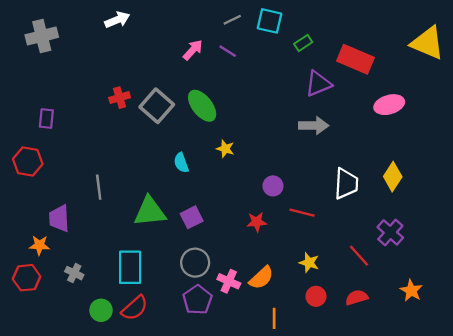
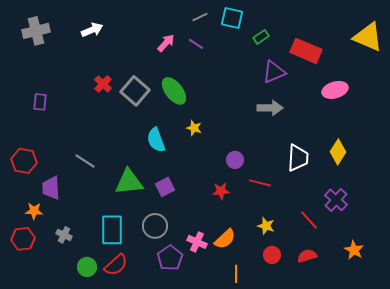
white arrow: (117, 20) -> (92, 30), moved
red cross: (120, 98) -> (103, 84), turned -30
red hexagon: (28, 162) -> (24, 161), moved
cyan semicircle: (181, 163) -> (156, 140), size x1.4
gray line: (99, 187) -> (85, 161), turned -50
gray circle: (195, 263) -> (155, 226), moved

